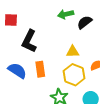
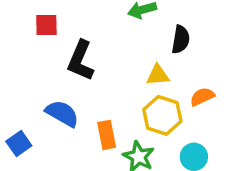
black semicircle: (85, 22) -> (181, 39), moved, turned 140
orange rectangle: (40, 69) -> (107, 135), moved

